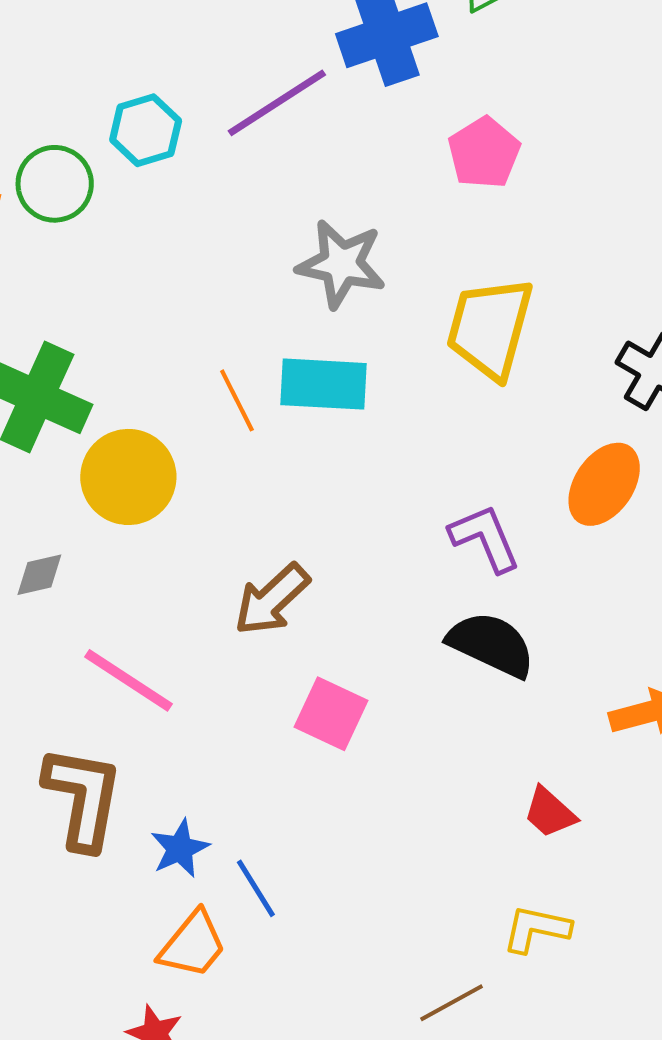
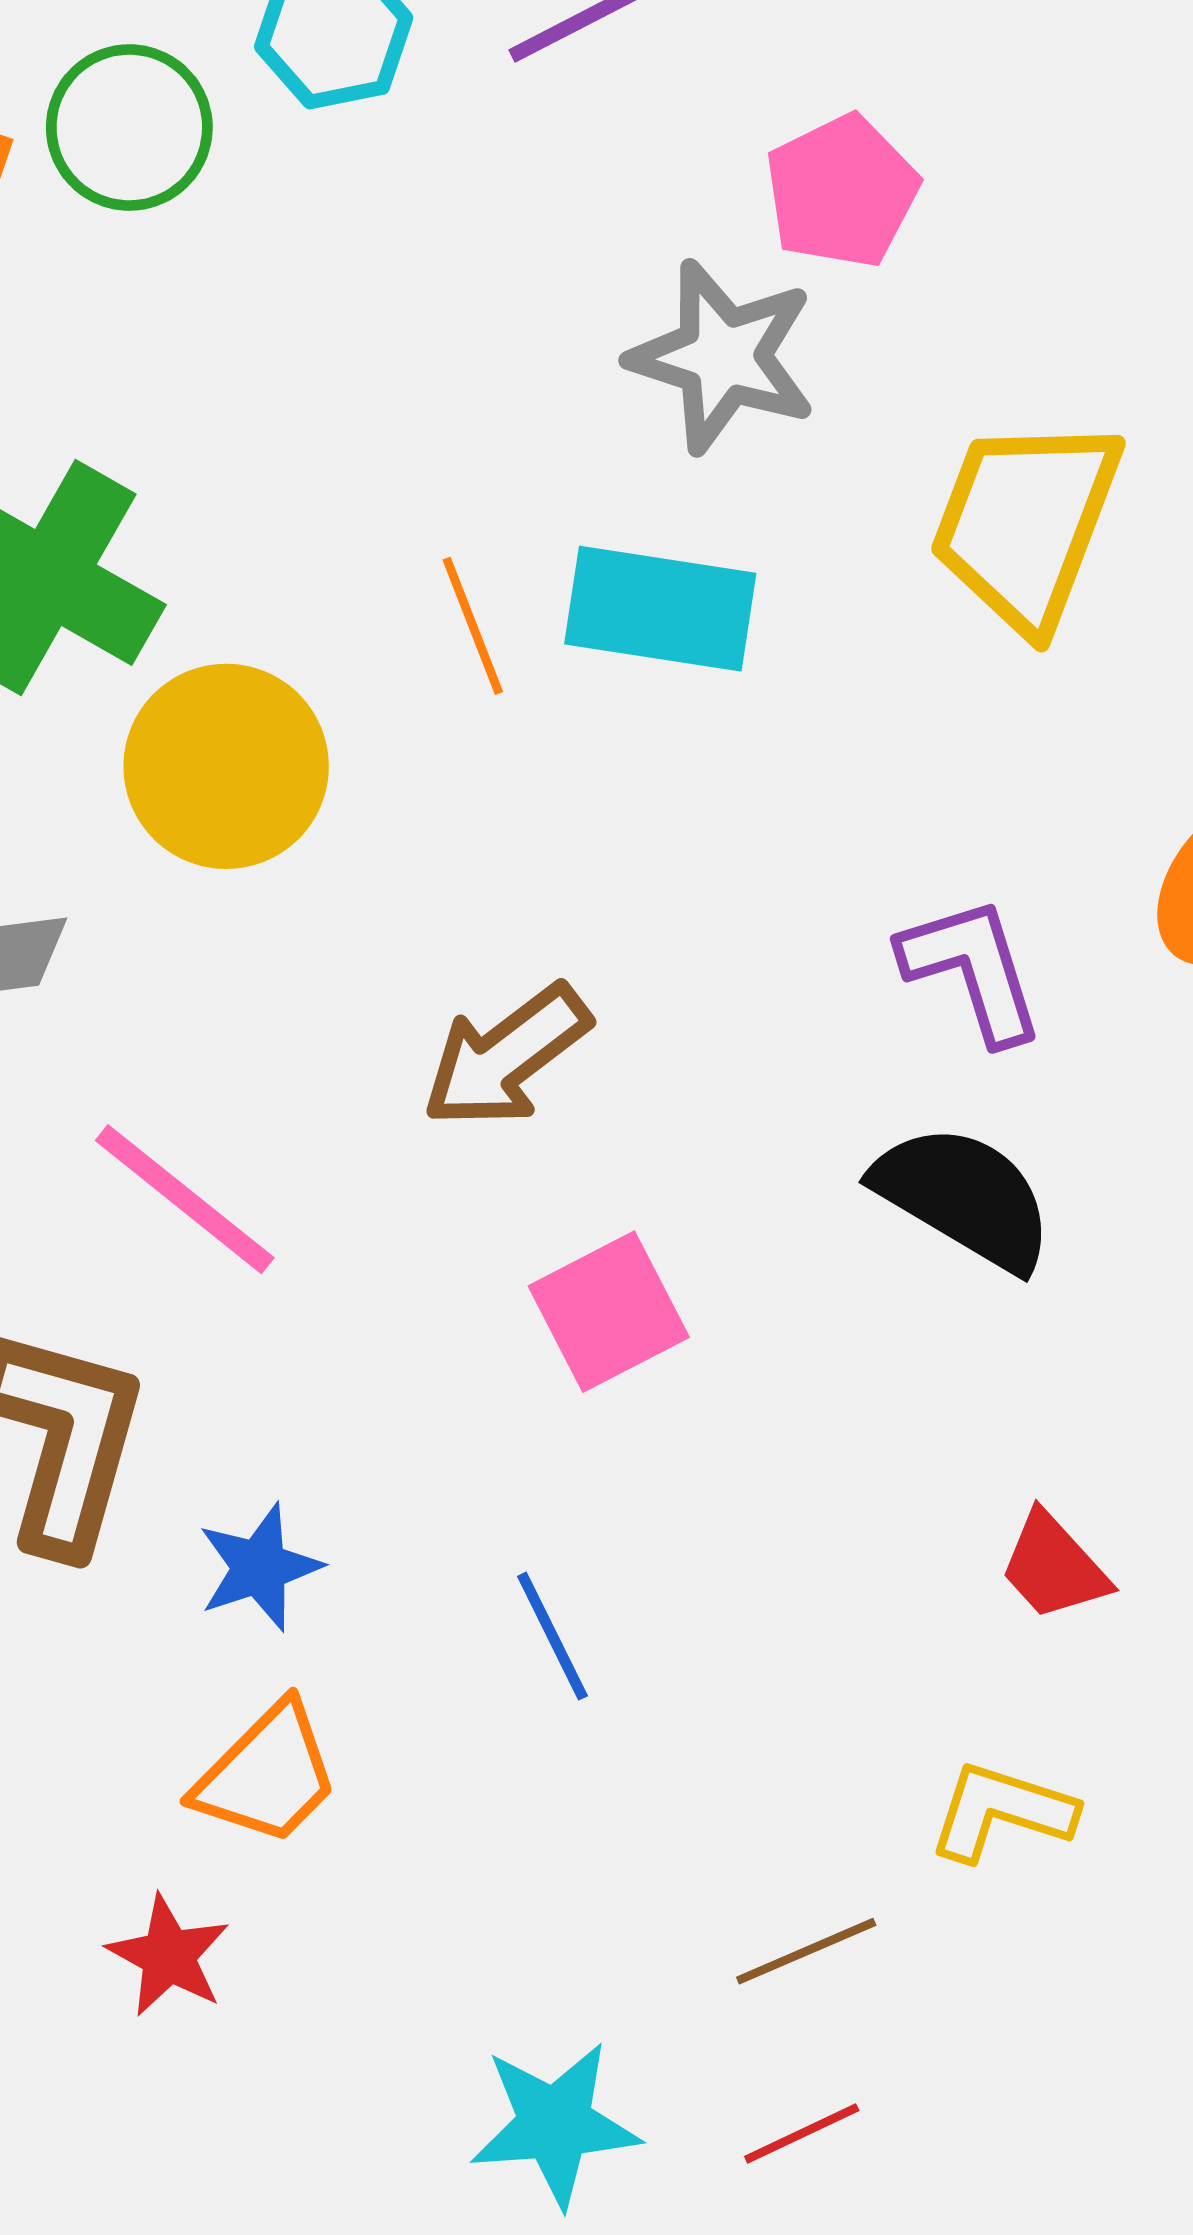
pink pentagon: (484, 153) -> (842, 191), moved
pink square: (331, 714) -> (609, 1312), turned 32
blue line: (256, 888) -> (552, 1636), moved

